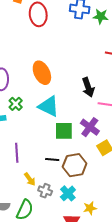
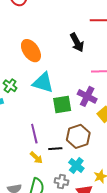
black arrow: (88, 87) -> (77, 42), moved
purple line: (17, 153) -> (34, 134), moved
black line: (52, 159) -> (55, 149), moved
gray cross: (45, 191) -> (61, 182), moved

